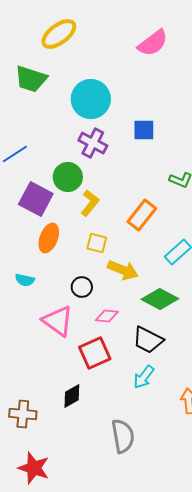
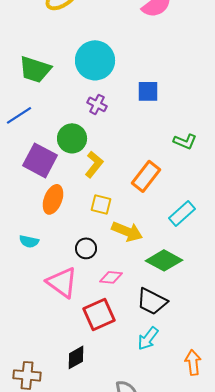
green trapezoid: (31, 79) -> (35, 69), moved
purple cross: (93, 143) -> (97, 104), size x0.7

